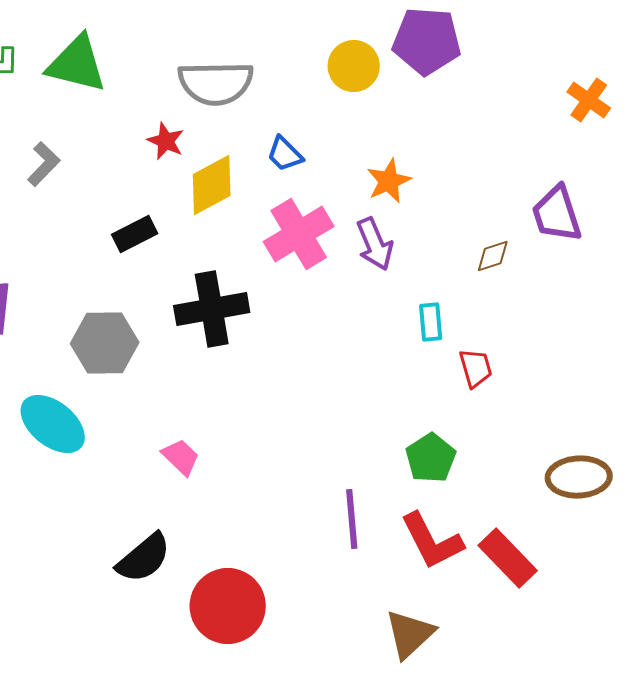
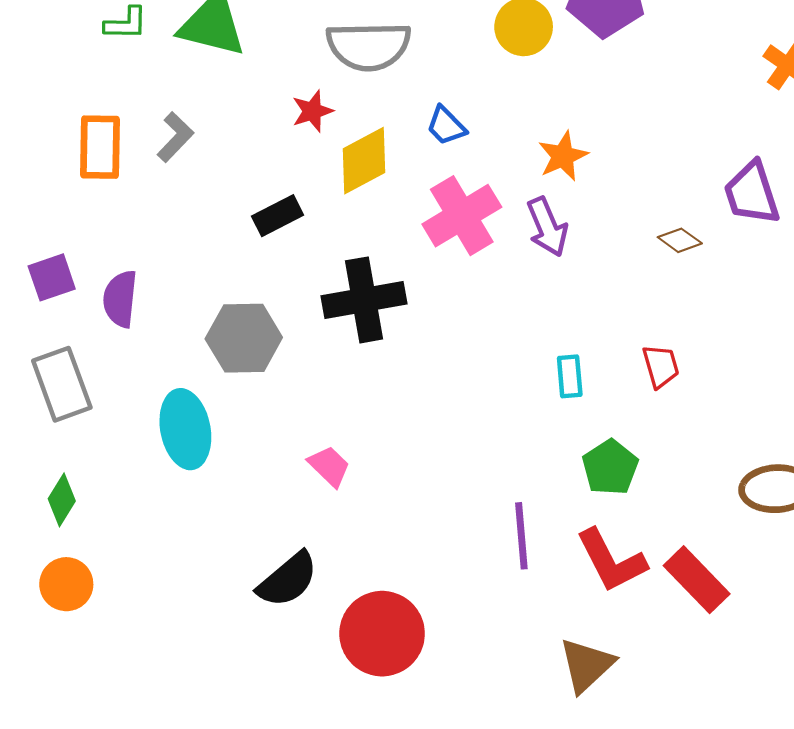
red star: (166, 141) -> (312, 111), turned 30
brown diamond: (493, 256) -> (680, 240), turned 54
cyan rectangle: (431, 322) -> (570, 376), moved
cyan ellipse: (53, 424) -> (185, 429), turned 40

